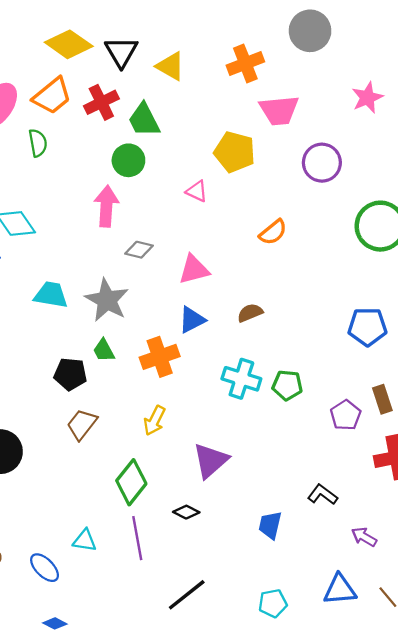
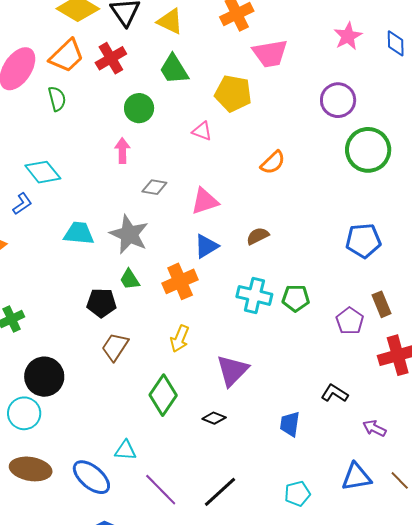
green trapezoid: (144, 120) -> (174, 69), moved
purple circle: (322, 163) -> (338, 100), moved
pink arrow: (106, 206) -> (122, 151), size x0.7
purple line: (137, 538) -> (161, 490), moved, turned -30
blue ellipse: (45, 568) -> (91, 477), size x1.4

